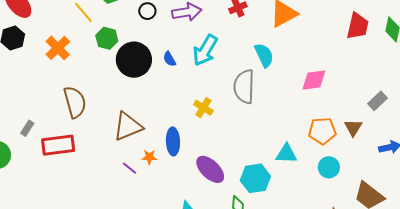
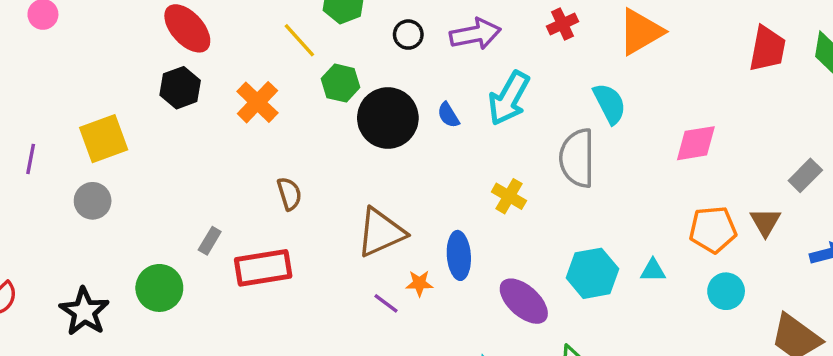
brown semicircle: (75, 102) -> (289, 194), size x0.6
cyan triangle: (286, 154) -> (653, 270), size x0.7
cyan hexagon: (255, 178) -> (592, 273), moved

